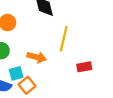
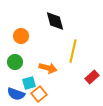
red rectangle: (84, 67) -> (92, 77), turned -32

